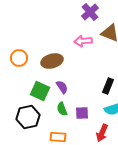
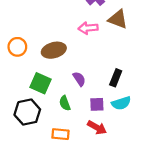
purple semicircle: (62, 87) -> (79, 79), moved
purple square: (82, 113) -> (97, 104), moved
red arrow: (102, 133) -> (97, 127), moved, turned -84

